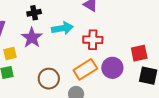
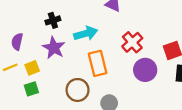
red cross: (93, 40) -> (132, 42), moved, turned -36
orange rectangle: (85, 69) -> (98, 63), moved, turned -65

